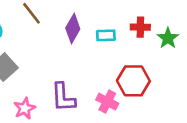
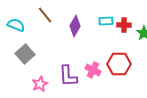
cyan rectangle: (106, 35) -> (106, 21), moved
pink cross: (107, 102) -> (93, 70), moved

